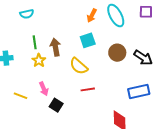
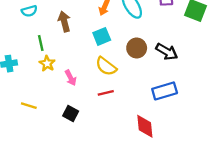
brown arrow: (55, 47) -> (64, 21), moved
yellow semicircle: (79, 66) -> (106, 66), moved
pink arrow: (44, 89) -> (71, 78), moved

